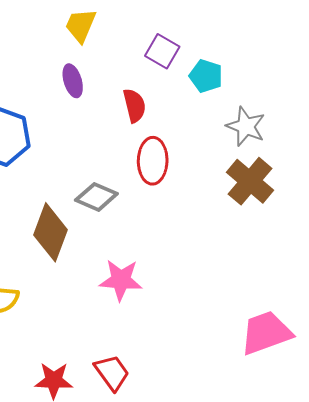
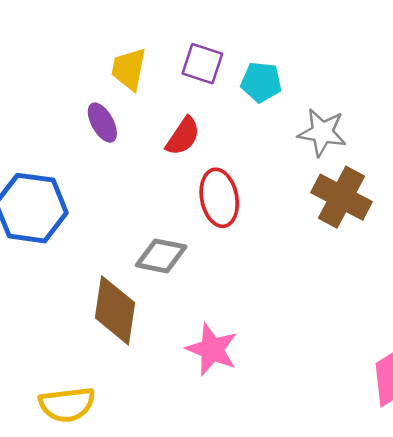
yellow trapezoid: (81, 25) -> (129, 69), moved
red semicircle: (134, 105) -> (183, 136), turned 60
pink star: (121, 280) -> (212, 349), turned 30

